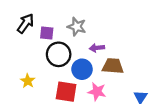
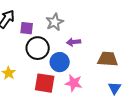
gray star: (77, 27) -> (55, 22), turned 30
brown trapezoid: (113, 66) -> (108, 59), moved

